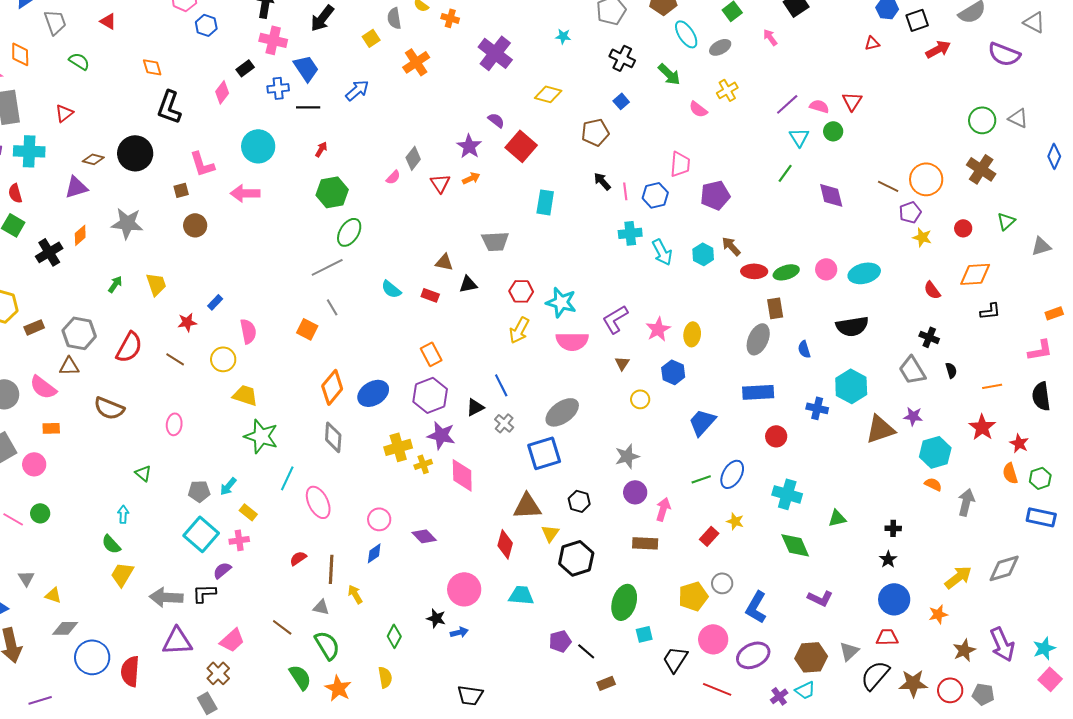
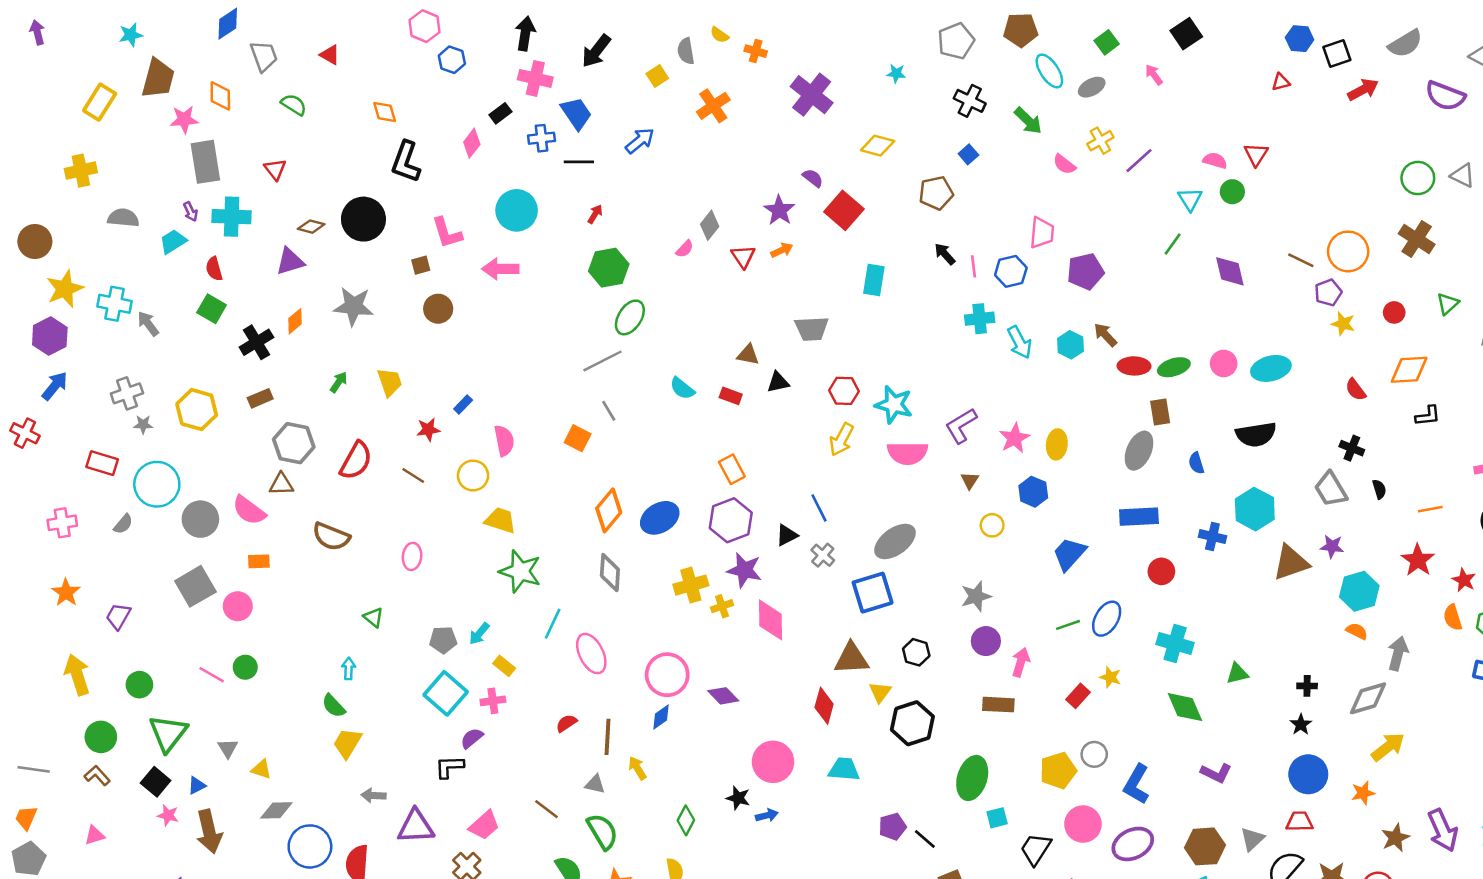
purple line: (787, 104) -> (1139, 161), moved
red triangle: (64, 113) -> (275, 169), turned -30
brown rectangle: (34, 327) -> (260, 398), moved
pink circle: (379, 519) -> (667, 675), size x1.5
gray diamond: (1004, 568) -> (1368, 698), moved
gray arrow: (166, 597) -> (373, 795), moved, size x0.6

